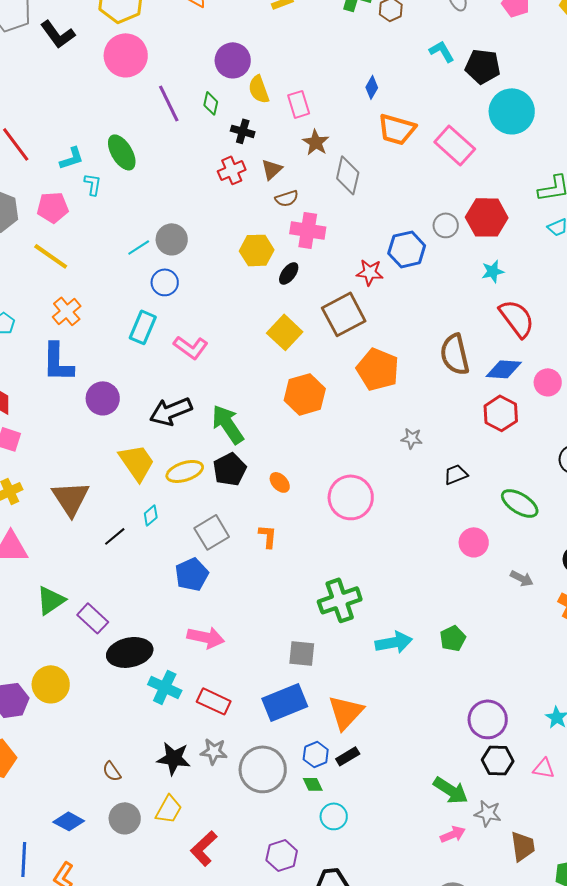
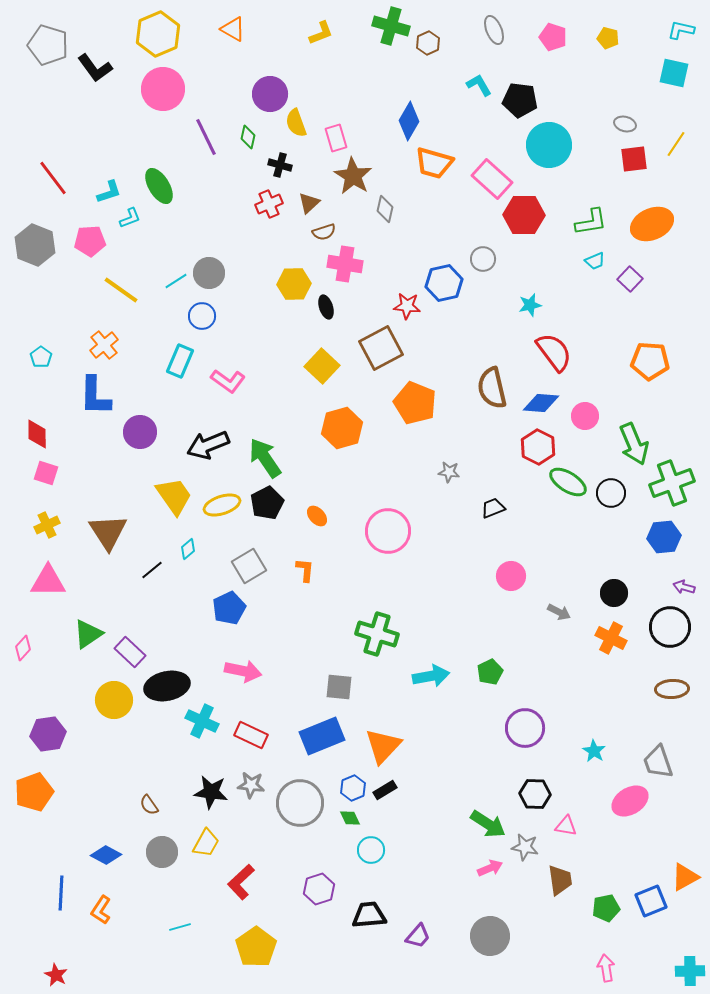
blue diamond: (372, 87) -> (409, 121), size x1.6
brown star: (316, 142) -> (353, 176), size x1.4
gray diamond: (348, 175) -> (385, 209), size x0.7
cyan L-shape: (93, 184) -> (130, 218), turned 60
red hexagon: (487, 217) -> (524, 215), moved
yellow line: (51, 256) -> (121, 290), moved
black ellipse: (289, 273) -> (326, 307), turned -55
green ellipse: (520, 503) -> (568, 482), moved
green cross: (340, 600) -> (377, 634), turned 36
yellow circle: (51, 684) -> (114, 700), moved
purple circle: (488, 719) -> (525, 728), moved
pink triangle: (544, 768) -> (566, 826), moved

